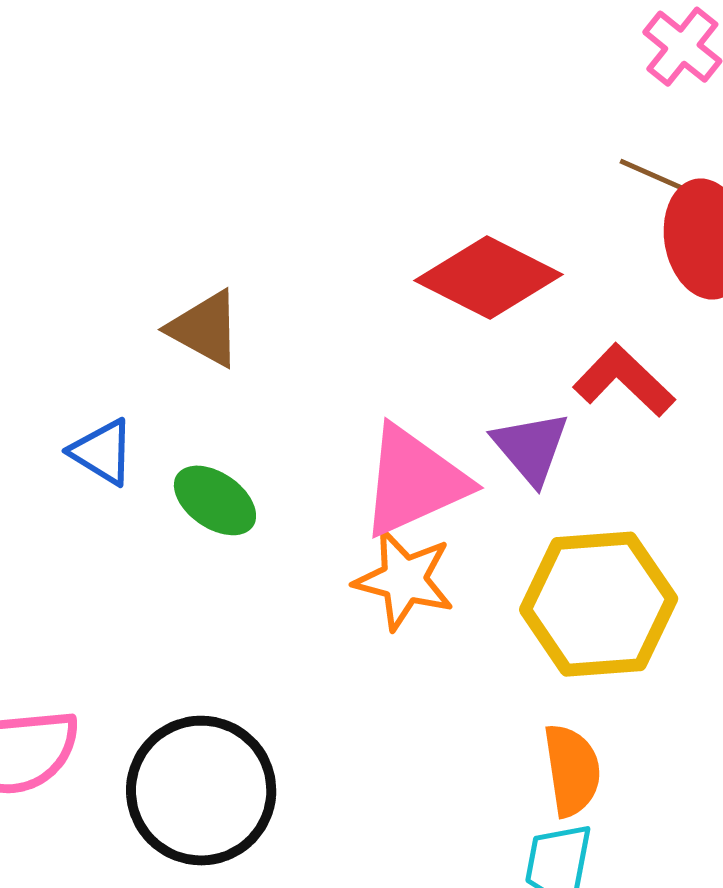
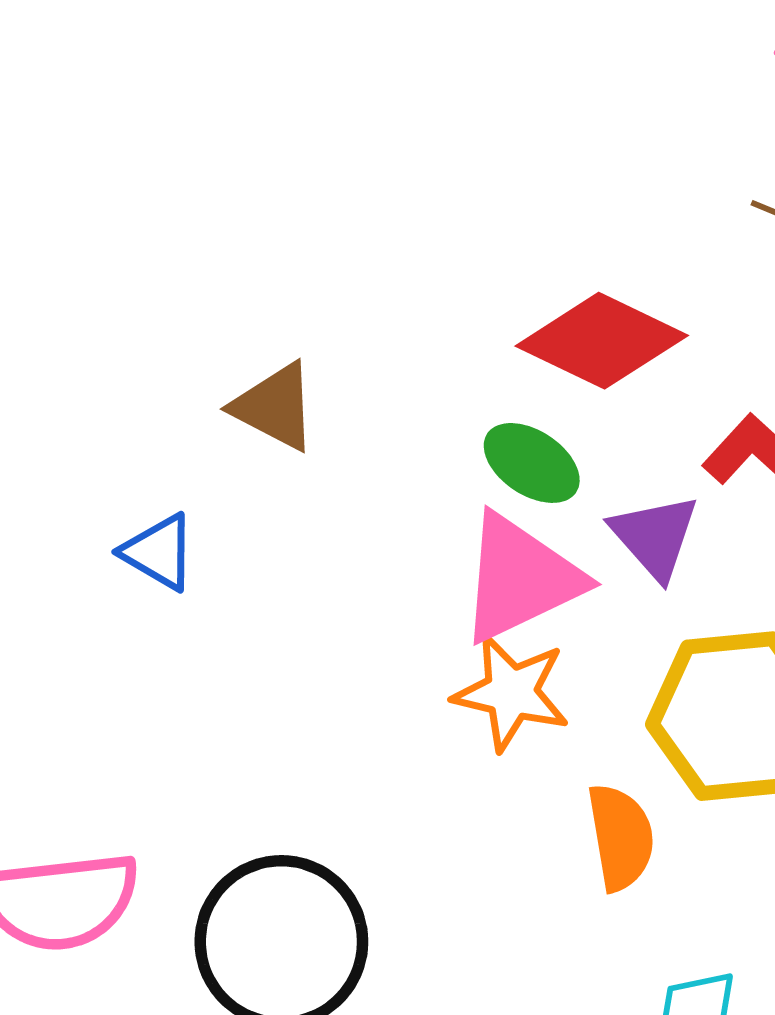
green ellipse: (215, 500) -> (532, 463), moved
orange semicircle: (572, 770) -> (621, 837), moved

